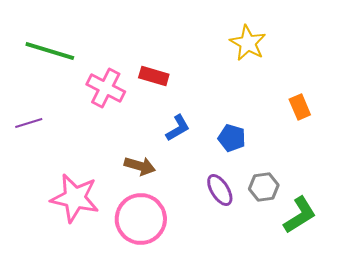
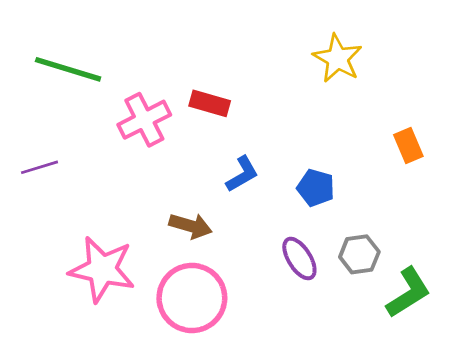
pink cross: (106, 88) -> (144, 120), turned 36

